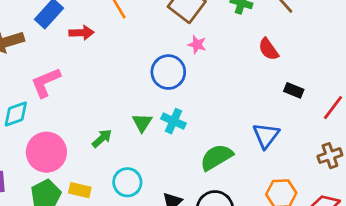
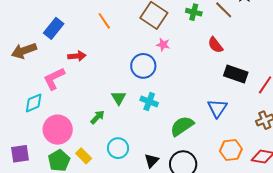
red arrow: (81, 33) -> (77, 56), moved
black rectangle: (294, 90) -> (236, 74), size x1.6
green triangle: (142, 123) -> (119, 98), moved
yellow rectangle: (80, 190) -> (84, 156), turned 35

